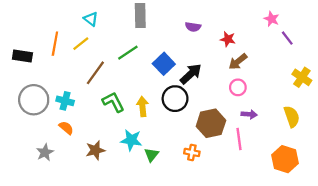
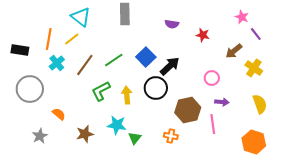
cyan triangle: (91, 19) -> (81, 17), size x1.5
green line: (128, 53) -> (114, 60), moved
brown arrow: (238, 62) -> (234, 51), moved
yellow cross: (302, 77) -> (254, 68), moved
cyan cross: (65, 101) -> (57, 63), moved, turned 35
green L-shape: (113, 102) -> (101, 91), turned -90

